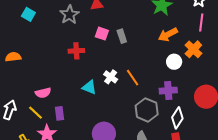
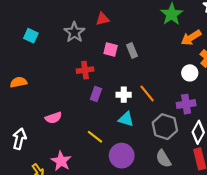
orange arrow: (168, 35) -> (191, 38), moved
white cross: (111, 77) -> (124, 95), turned -32
cyan triangle: (89, 87) -> (126, 119), moved
yellow line: (36, 113) -> (95, 137), moved
purple rectangle: (60, 113) -> (96, 94), moved, turned 32

